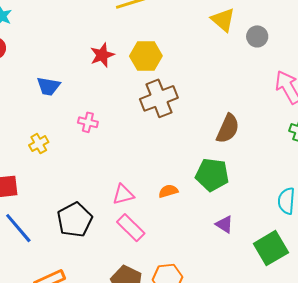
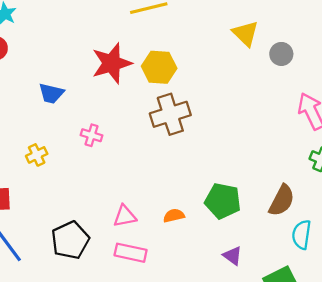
red star: (102, 55) -> (112, 63), size x1.5
brown semicircle: (228, 129) -> (282, 200), moved
pink rectangle: (131, 228) -> (131, 253), turned -36

